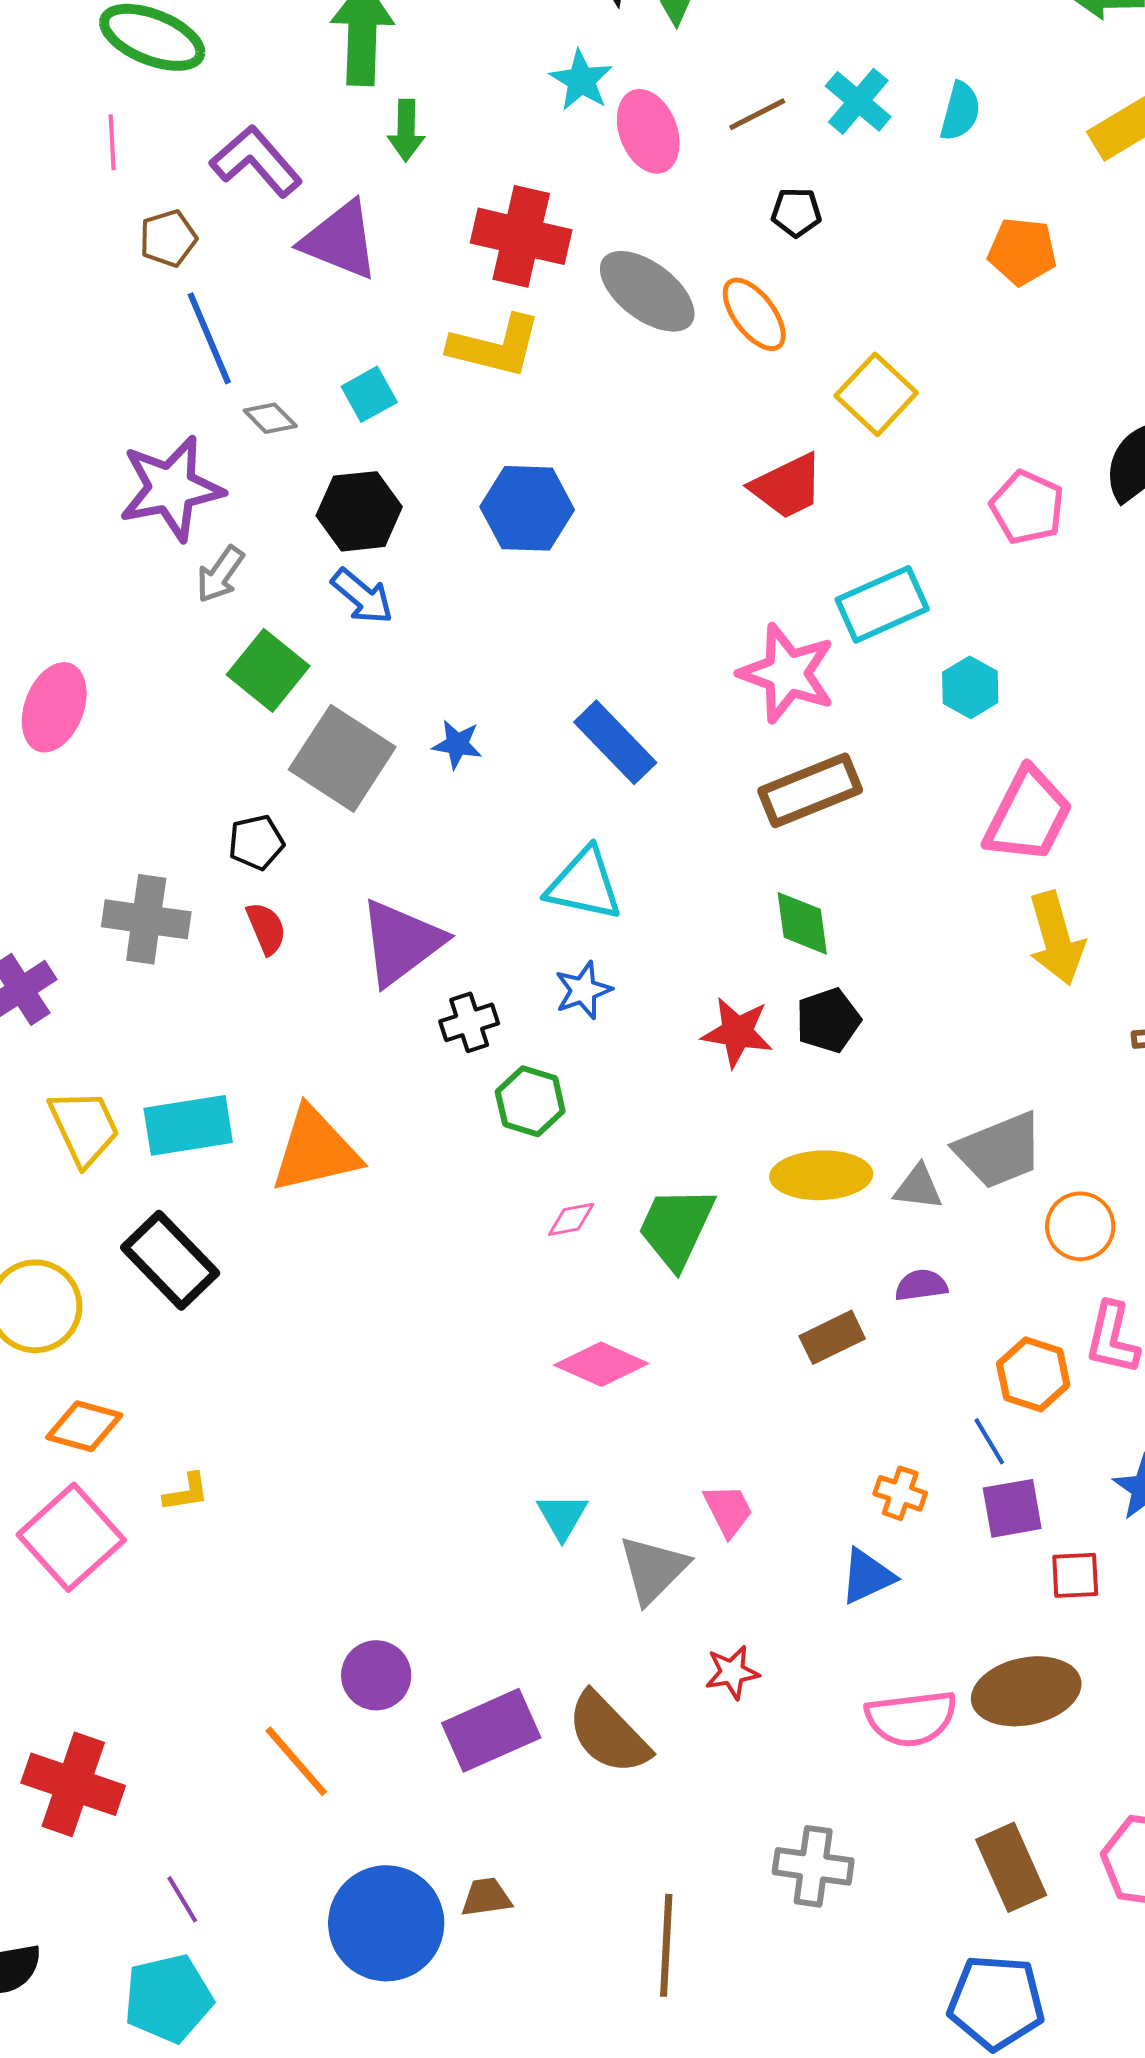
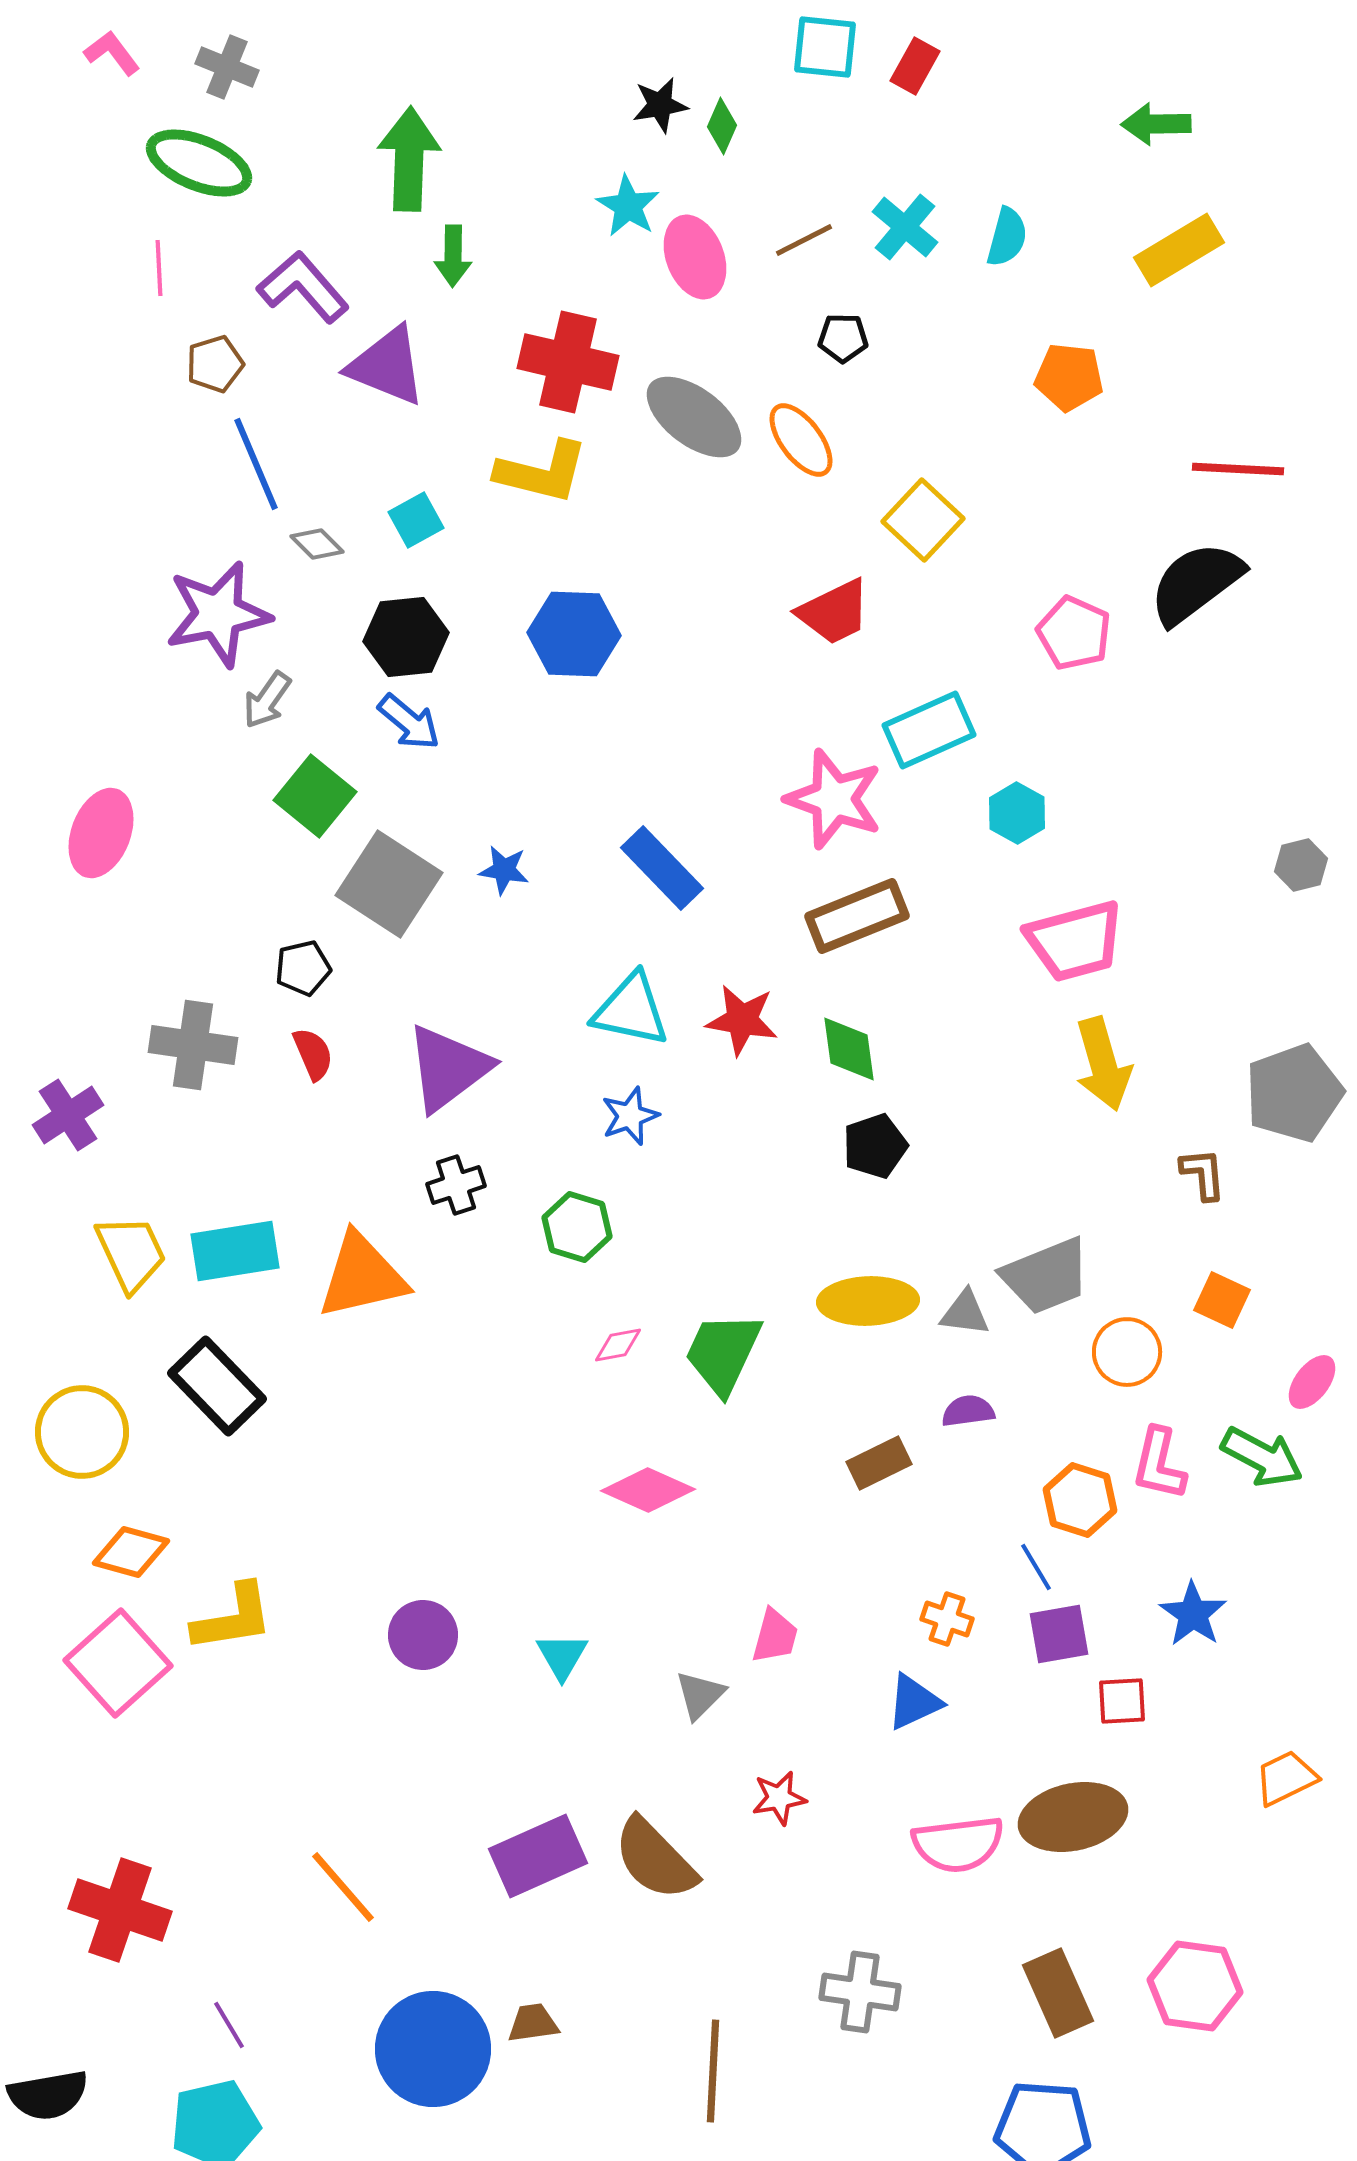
pink trapezoid: (1028, 815) -> (1075, 941), turned 48
black cross: (469, 1022) -> (456, 1185), moved
red star: (737, 1032) -> (742, 1020), moved
yellow L-shape: (186, 1492) -> (233, 1618), size x1.8
pink trapezoid: (728, 1510) -> (775, 1636), turned 42
cyan triangle: (562, 1516) -> (562, 1656), moved
gray triangle: (653, 1569) -> (700, 1695), size x0.7
purple circle: (376, 1675) -> (423, 1635), moved

